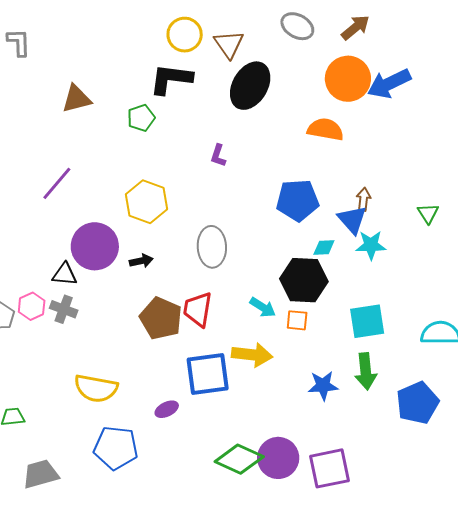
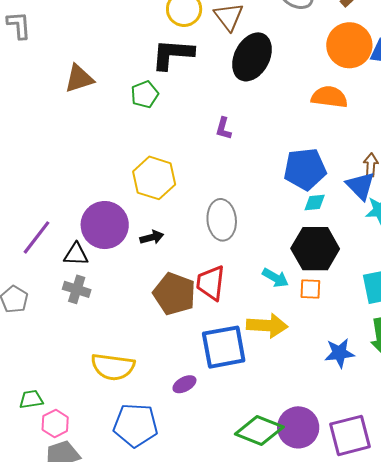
purple line: (57, 183) -> (36, 237), moved
cyan diamond: (324, 248) -> (315, 202), moved
pink hexagon: (32, 306) -> (55, 424), moved

